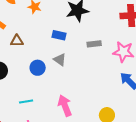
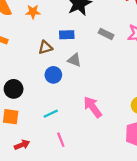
brown triangle: (17, 41) -> (45, 47), moved
gray rectangle: (94, 44) -> (106, 34), turned 48

